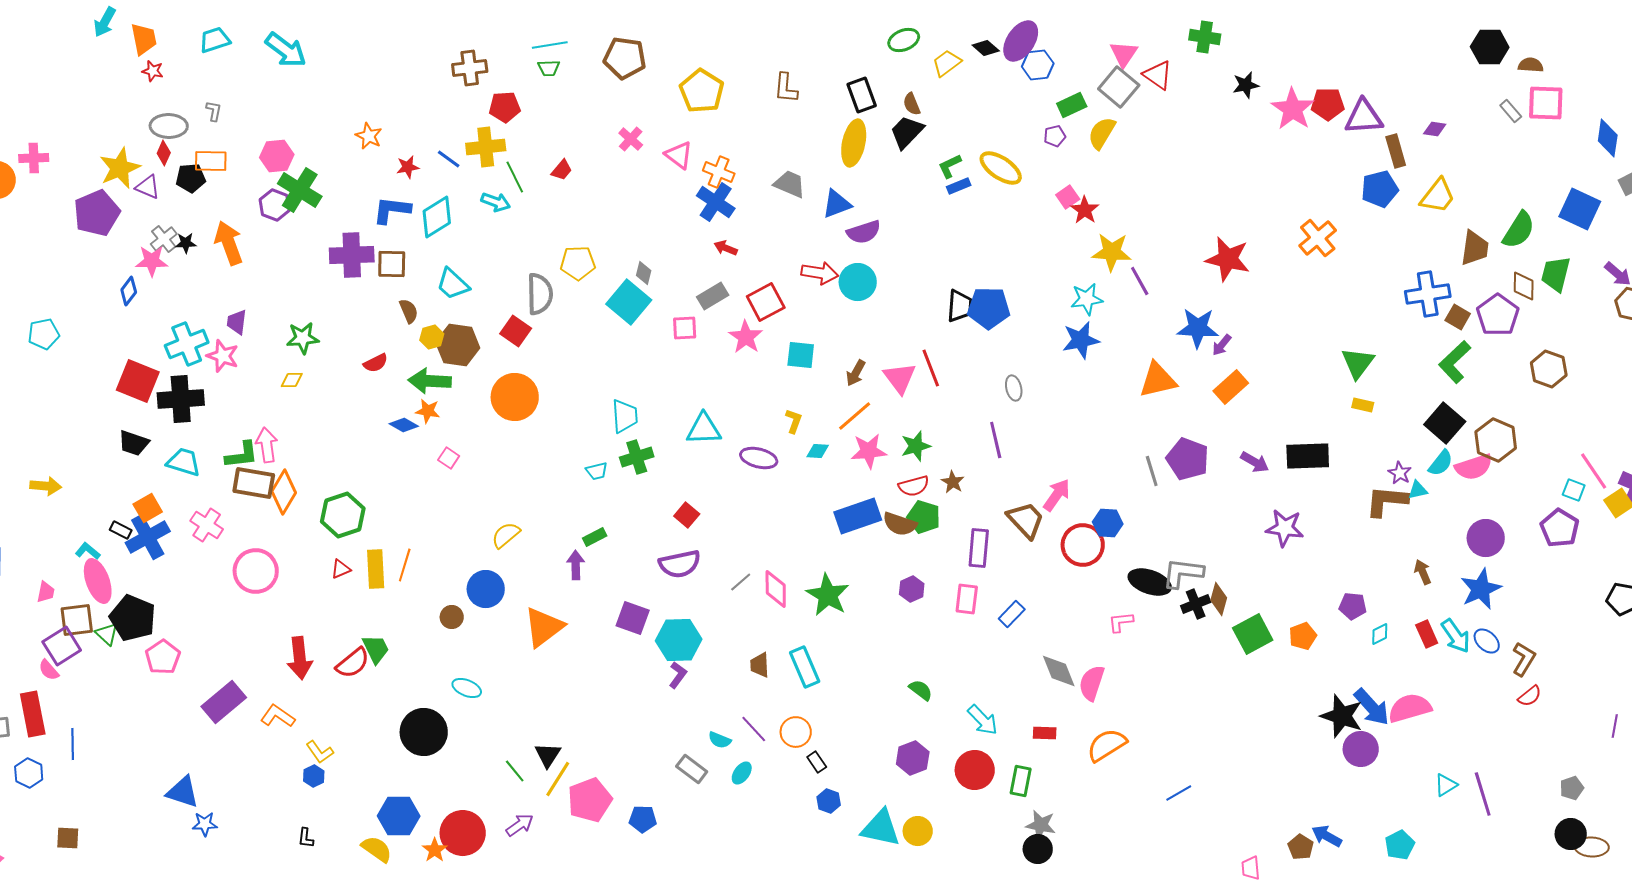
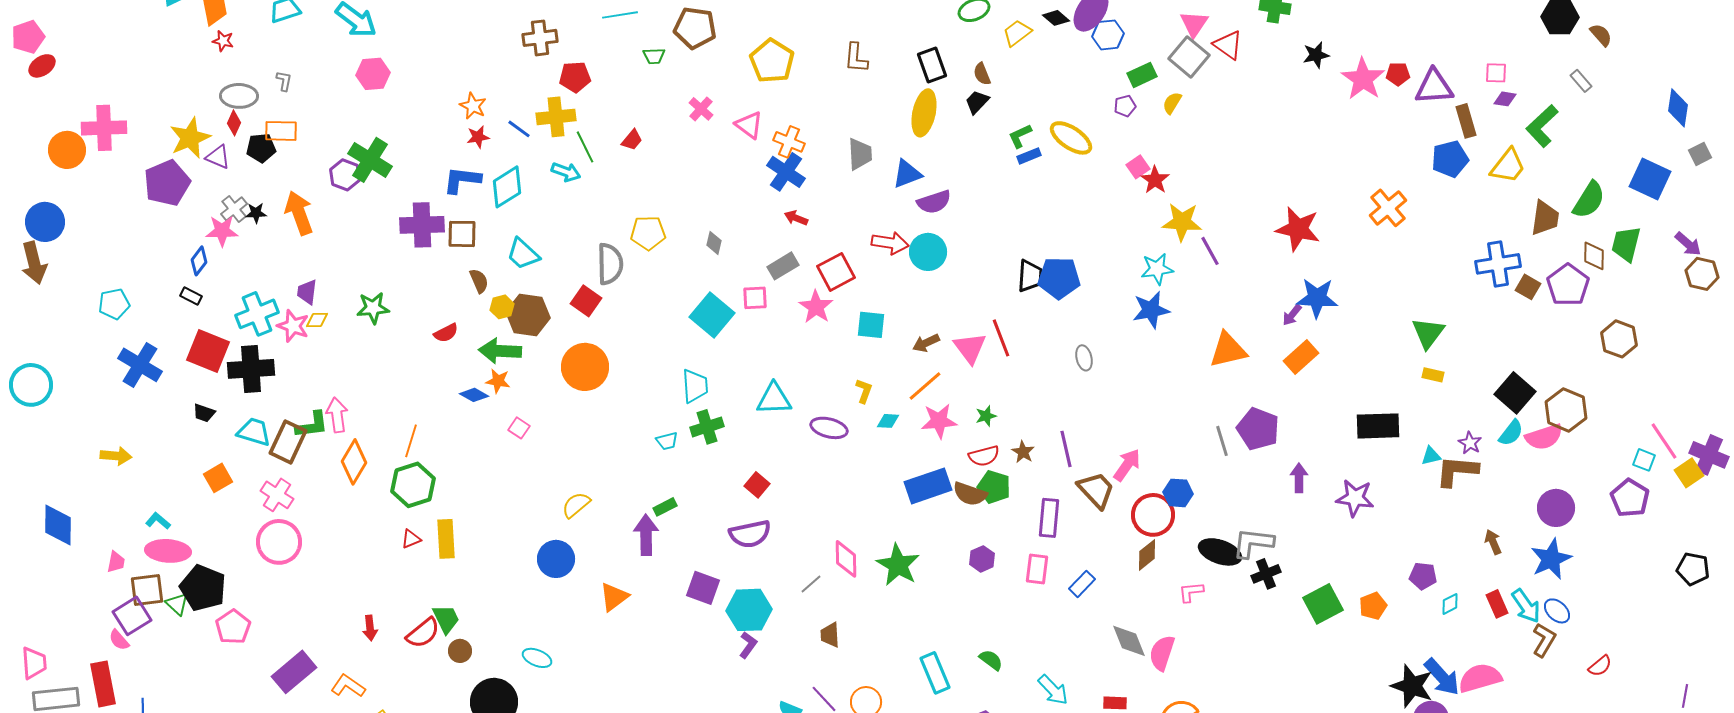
brown semicircle: (1531, 65) -> (1601, 35), turned 45
green trapezoid: (549, 68) -> (654, 56), moved
pink square: (1546, 103) -> (1496, 73), moved, size x0.6
red pentagon: (1328, 104) -> (1398, 74), size x0.7
black trapezoid: (907, 132) -> (977, 102), size x0.7
yellow semicircle: (1102, 133) -> (1172, 103), size x0.7
orange star: (369, 136) -> (473, 106), moved
pink hexagon: (277, 156) -> (373, 74), moved
pink cross: (34, 158) -> (104, 128), size x1.5
gray trapezoid: (790, 184) -> (860, 154), turned 64
cyan square: (629, 302) -> (712, 315), moved
blue star: (1198, 328) -> (1317, 298), moved
green L-shape: (1455, 362) -> (1542, 126), moved
brown arrow: (856, 373) -> (926, 343), turned 36
yellow diamond: (292, 380) -> (317, 320), moved
purple line: (996, 440) -> (1066, 449), moved
black trapezoid: (134, 443) -> (204, 413), size x0.7
green star: (916, 446) -> (986, 416), size x0.7
purple arrow: (1255, 462) -> (1299, 478), moved, turned -120
brown rectangle: (254, 483) -> (288, 442), moved, turned -75
cyan triangle: (1418, 490) -> (1431, 456), moved
black rectangle: (121, 530) -> (191, 296), moved
blue cross: (148, 537) -> (140, 365), moved, turned -30
orange line: (405, 565) -> (411, 441), moved
purple arrow: (576, 565) -> (646, 535), size x1.4
pink circle: (256, 571) -> (279, 542), moved
pink ellipse: (98, 581) -> (168, 551), turned -66
gray line: (741, 582) -> (811, 584), moved
brown diamond: (1219, 599) -> (1147, 555), moved, turned 36
brown circle: (452, 617) -> (460, 651), moved
orange triangle: (544, 627) -> (614, 597), size x0.7
red arrow: (300, 658) -> (370, 628), size x0.6
brown L-shape: (1524, 659) -> (1544, 640), moved
cyan rectangle: (805, 667) -> (935, 673), moved

